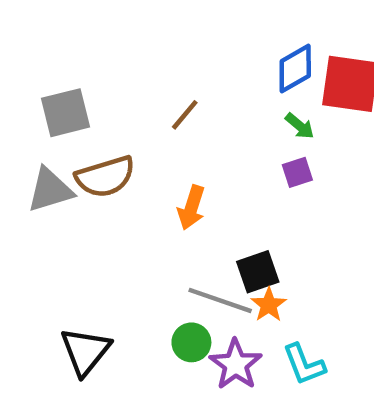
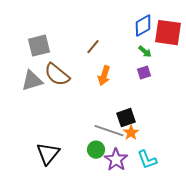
brown semicircle: (105, 177) -> (57, 75), turned 56
orange arrow: (191, 208) -> (104, 76), moved

